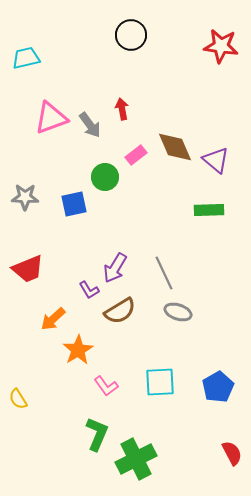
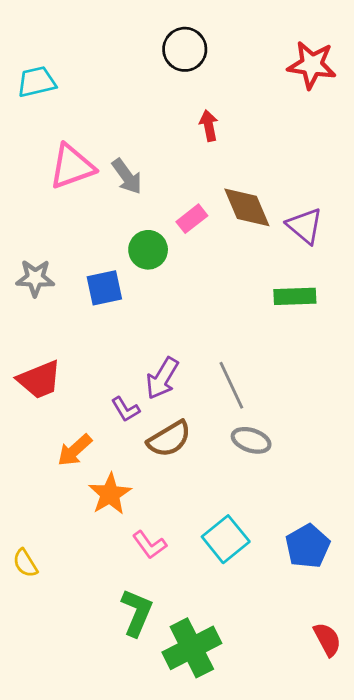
red arrow: (122, 109) -> (209, 126), moved
cyan square: (160, 382) -> (226, 539), turned -36

